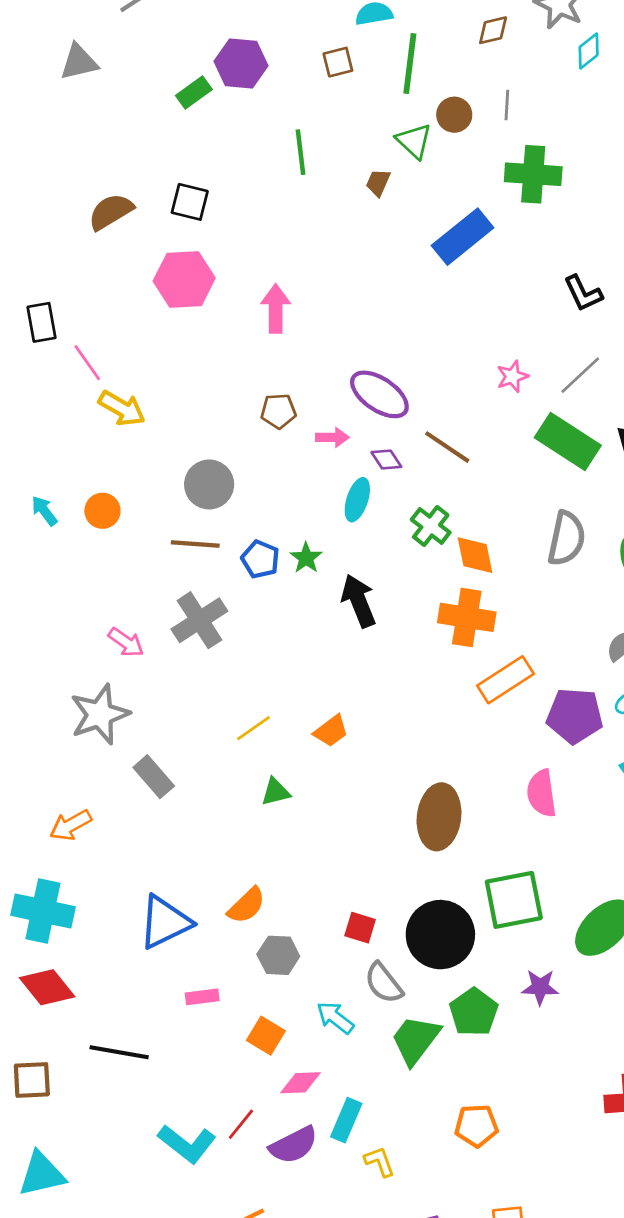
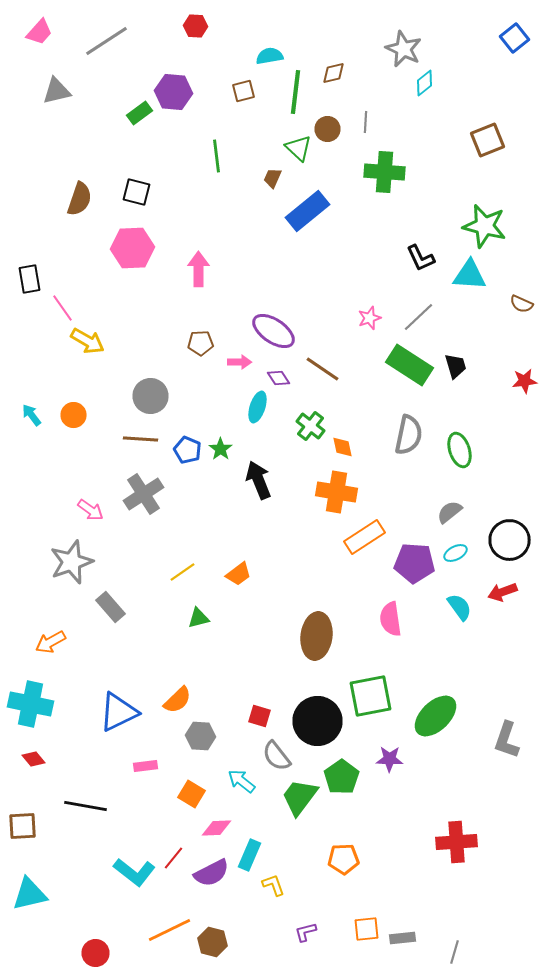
brown diamond: (493, 30) -> (334, 73), moved
brown semicircle: (111, 212) -> (80, 199), turned 140
blue rectangle: (463, 237) -> (308, 211), moved
orange diamond: (475, 555) -> (342, 447), size x0.7
red diamond: (47, 987) -> (34, 759), size x0.6

